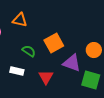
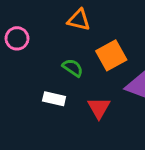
orange triangle: (20, 20) -> (79, 20), moved

